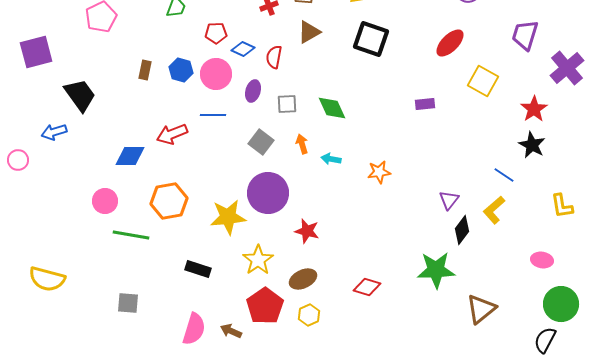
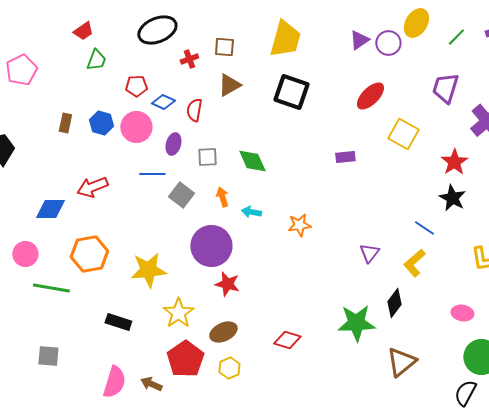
blue line: (213, 115) -> (152, 174), moved
purple circle: (268, 193) -> (211, 246), moved
black diamond: (462, 230) -> (394, 303), moved

